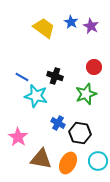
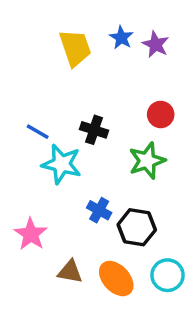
yellow trapezoid: (44, 28) -> (75, 48), turned 35
brown triangle: (41, 159) -> (70, 272), size x0.7
orange ellipse: (68, 163) -> (116, 279), turned -70

